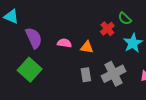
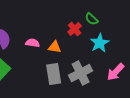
gray rectangle: (86, 75) -> (54, 74), size x1.5

